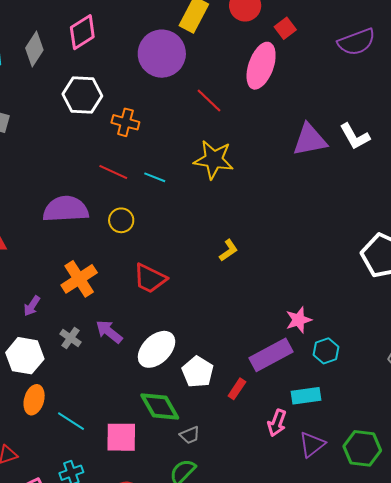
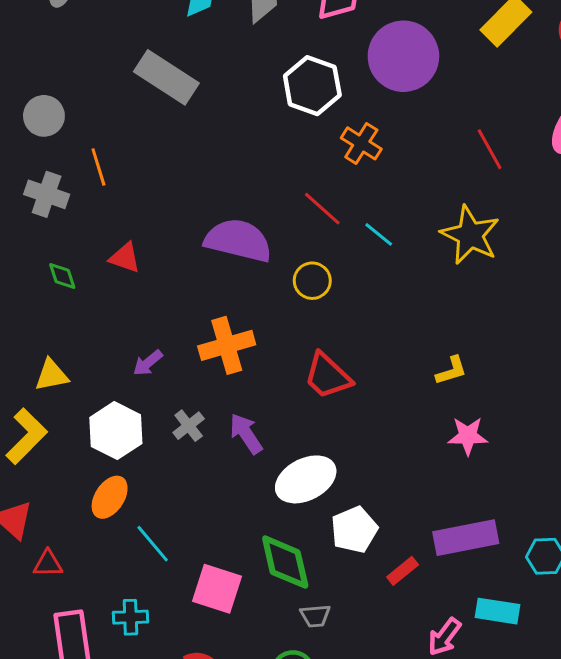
purple circle: (162, 54) -> (403, 56), moved
pink star: (299, 320) -> (468, 436), moved

